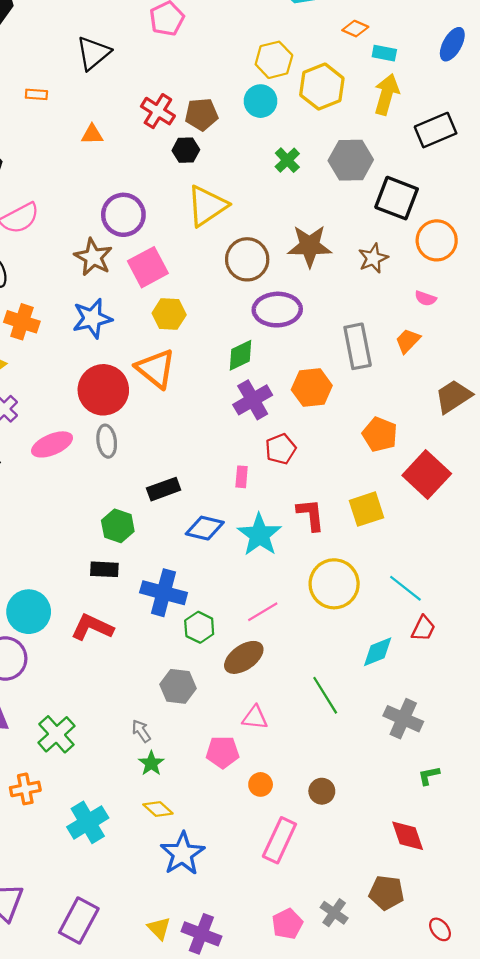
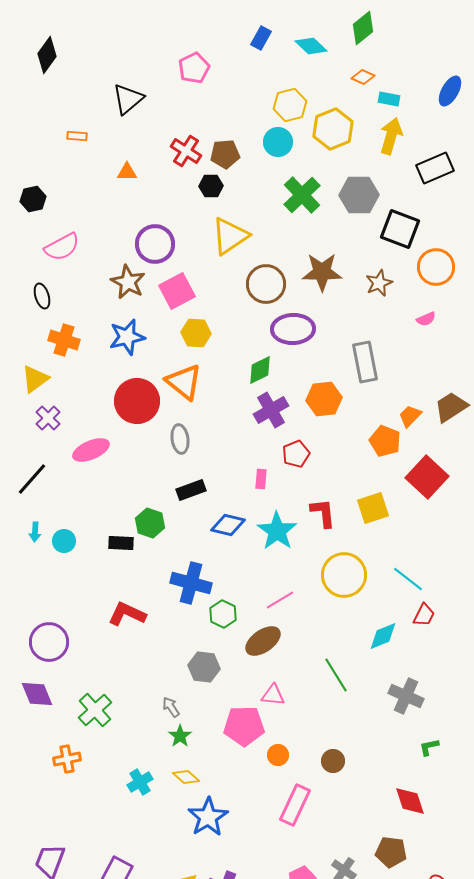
green cross: (287, 160) -> (302, 195), size x1.6
pink semicircle: (426, 298) -> (426, 319), turned -42
orange trapezoid: (408, 341) -> (410, 416), moved
gray ellipse: (107, 441) -> (180, 439), moved
black rectangle: (104, 569) -> (121, 543), moved
cyan circle: (29, 612) -> (64, 541), moved, size x0.6
pink pentagon: (223, 752) -> (244, 726), size x1.4
cyan cross: (88, 822) -> (140, 782), moved, size x0.7

